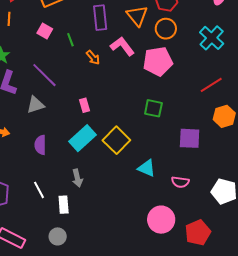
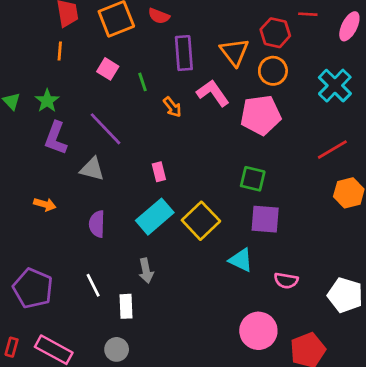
gray triangle: (36, 105) -> (92, 169), turned 30
purple square: (190, 138) -> (265, 219), moved

